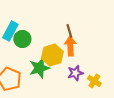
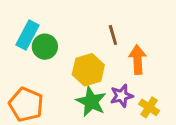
orange arrow: (70, 46) -> (138, 60), moved
green star: (39, 68) -> (91, 102), moved, turned -30

